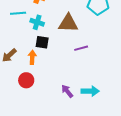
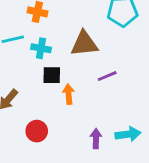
orange arrow: (32, 57) -> (69, 94), moved
purple arrow: (67, 91) -> (96, 139), turned 48

